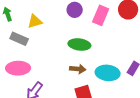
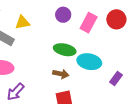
cyan ellipse: (108, 73) -> (89, 62), moved

